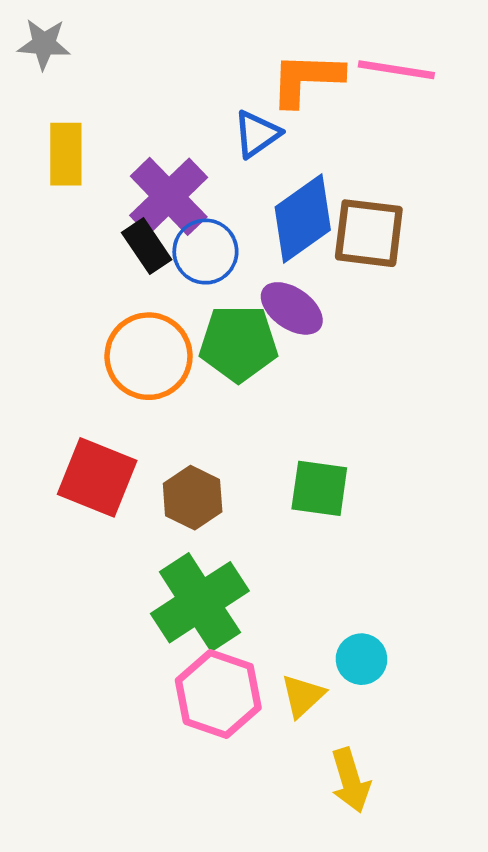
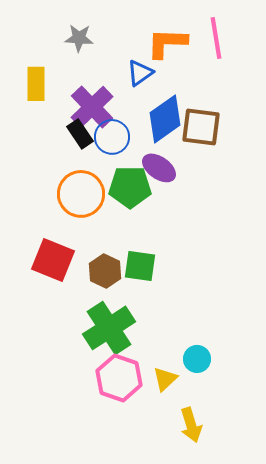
gray star: (44, 44) -> (79, 38), moved
pink line: (396, 70) -> (216, 38), turned 72
green square: (319, 488) -> (140, 266), moved

